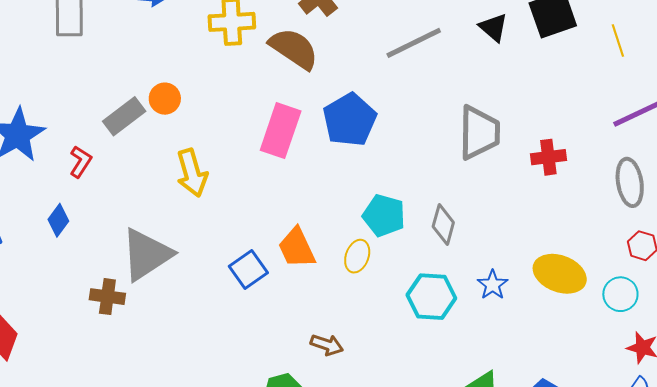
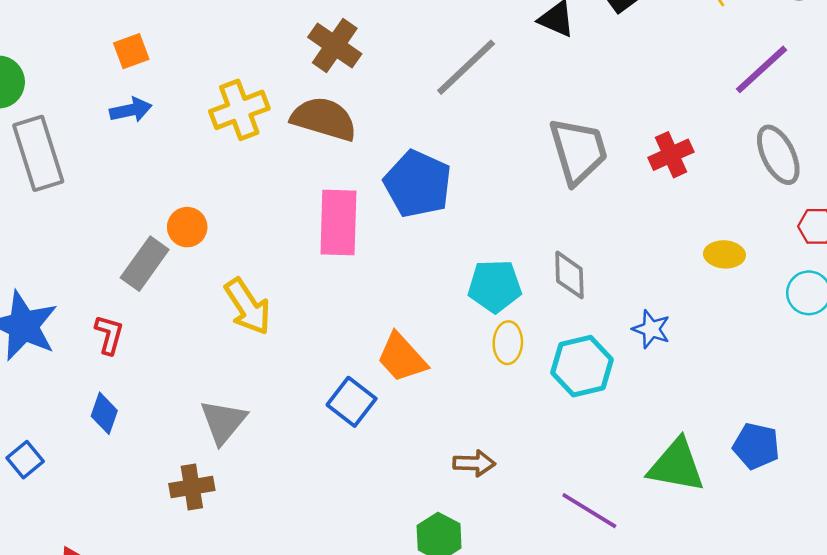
gray triangle: (146, 254) -> (223, 422), size x0.7
yellow ellipse: (357, 256) -> (508, 343), moved
yellow ellipse: (560, 274) -> (724, 254), moved, size x0.6

